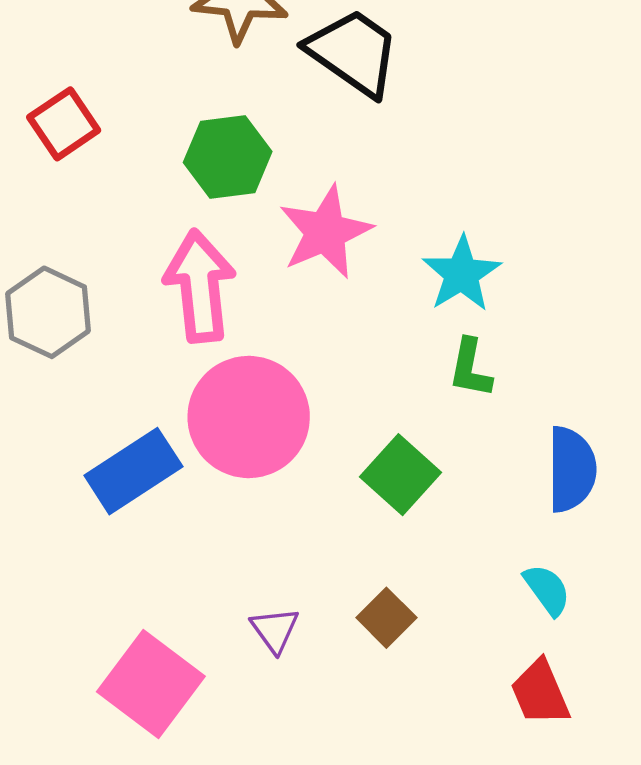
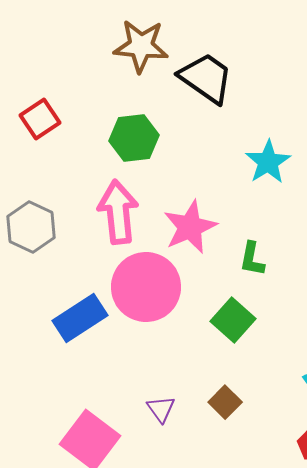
pink star: (325, 232) -> (190, 227), moved
cyan star: (462, 274) -> (268, 162), moved
green L-shape: (470, 368) -> (252, 259), moved

